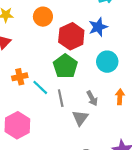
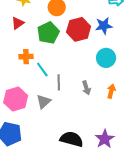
green pentagon: (65, 66) -> (48, 33), moved
gray triangle: (80, 118) -> (44, 102), moved

